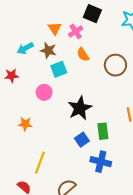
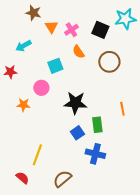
black square: (92, 14) -> (100, 30), moved
brown star: (48, 50) -> (33, 13), moved
black star: (80, 108) -> (75, 103), turned 30
orange star: (25, 124) -> (23, 105), moved

